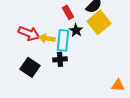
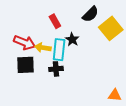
red rectangle: (68, 12) -> (55, 21), moved
yellow square: (99, 22) -> (111, 28), moved
black square: (30, 67) -> (26, 65), moved, turned -36

